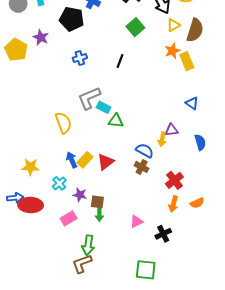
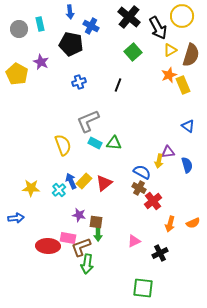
cyan rectangle: (104, 107) -> (95, 143), moved
blue semicircle: (200, 142) -> (187, 165), moved
red cross: (174, 180) -> (153, 201), moved
cyan cross: (59, 183) -> (59, 190), moved
red ellipse: (31, 205) -> (48, 246), moved
pink rectangle: (69, 218) -> (68, 238), turned 42
brown L-shape: (82, 264) -> (81, 247), moved

